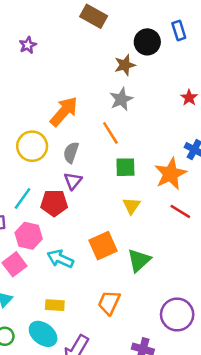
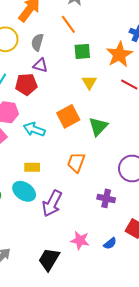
purple triangle: (73, 181) -> (40, 65), turned -49

